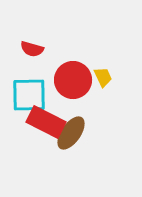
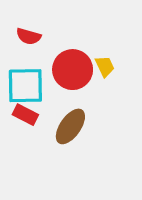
red rectangle: (46, 122) -> (25, 115), moved, size x0.6

